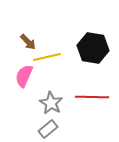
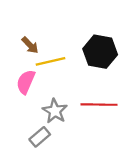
gray rectangle: (48, 129) -> (40, 137), moved

